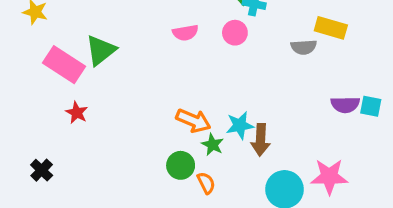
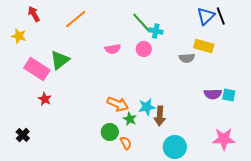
pink star: (329, 177) -> (224, 139), moved

